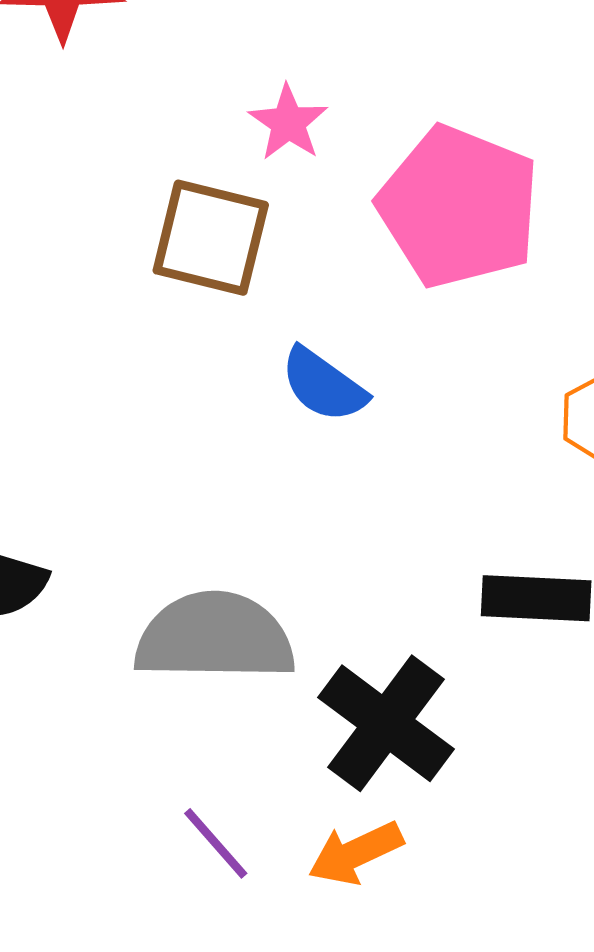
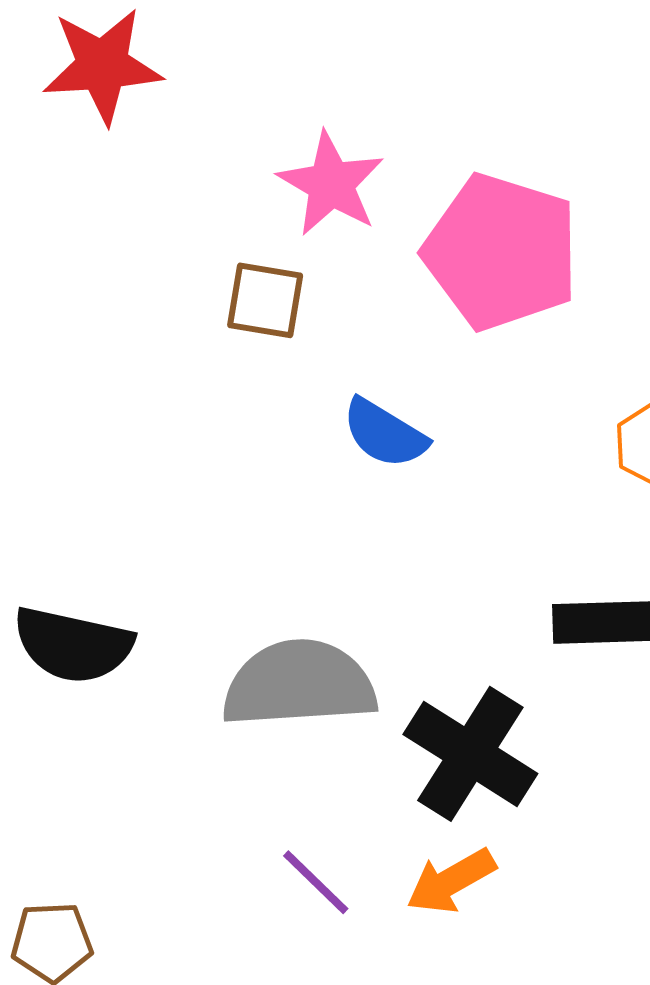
pink star: (288, 123) -> (331, 184), size x1.4
brown square: (211, 238) -> (265, 300), size x0.7

